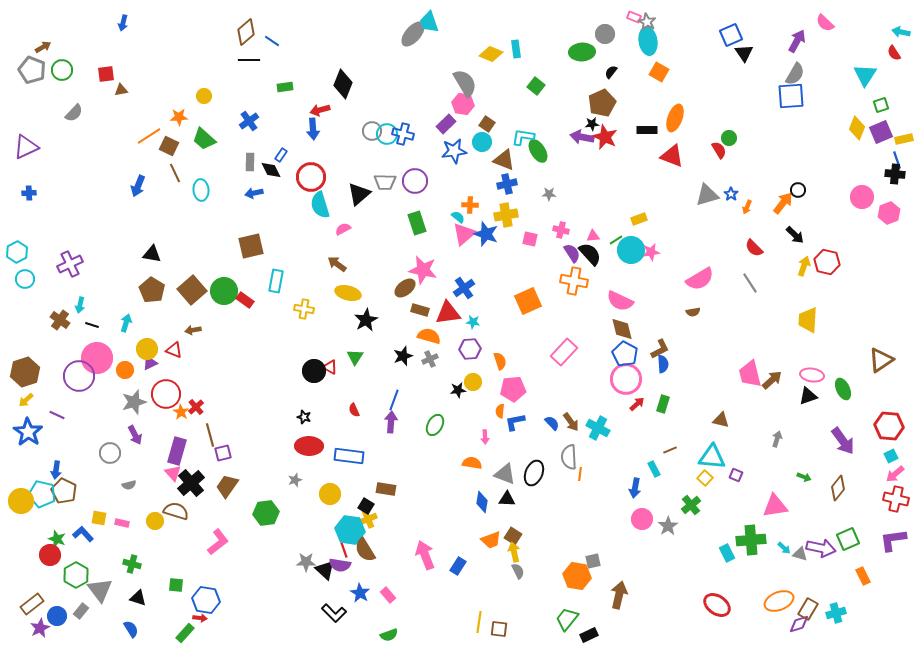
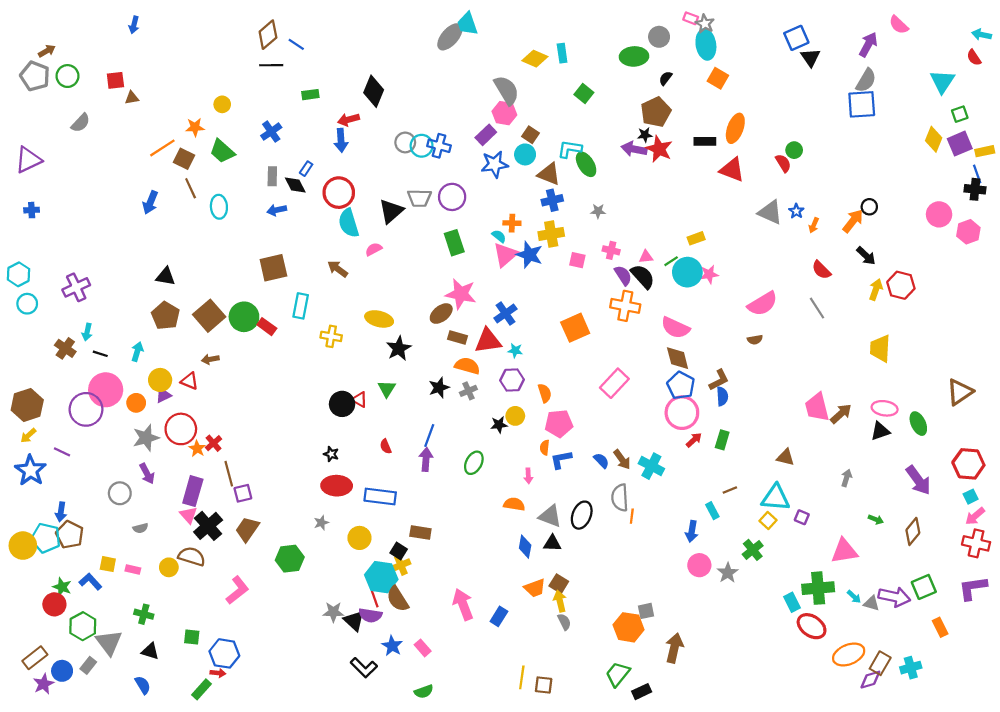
gray triangle: (707, 195) -> (770, 212), turned 40
brown arrow: (337, 264) -> (338, 269), moved
red ellipse: (717, 605) -> (812, 626), moved

